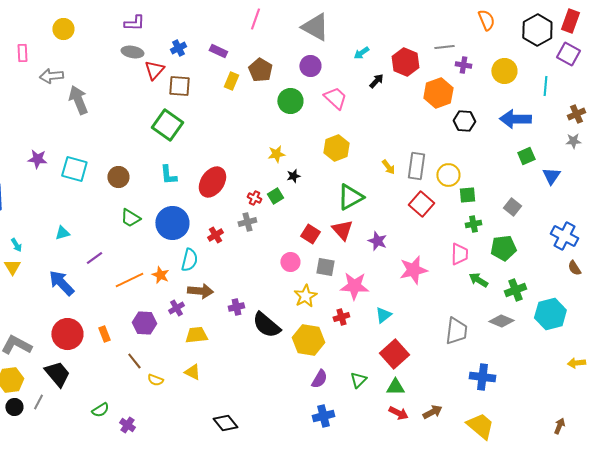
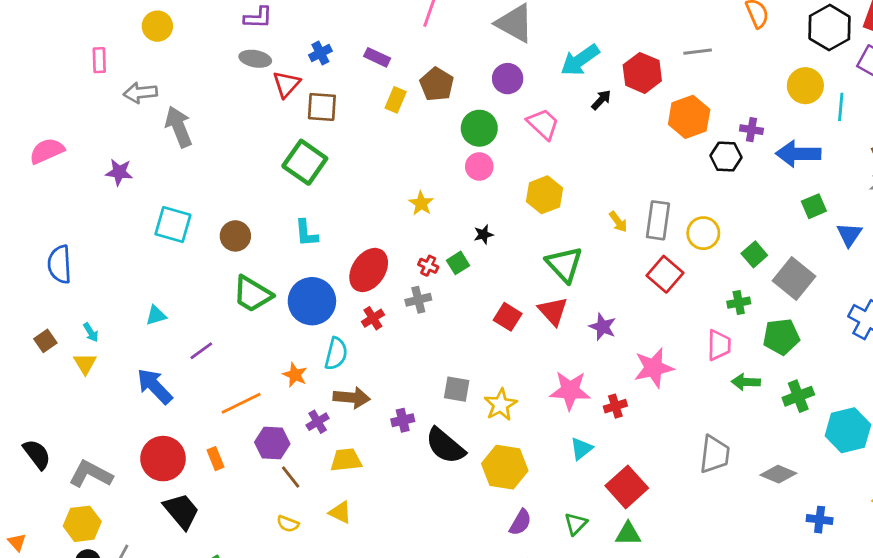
cyan arrow: (361, 53) -> (580, 60), size x1.8
purple cross: (463, 65) -> (751, 130), moved
yellow circle: (504, 71) -> (805, 86), moved
yellow star: (276, 154) -> (421, 203), moved, turned -30
purple star: (37, 159) -> (119, 172), moved
red ellipse: (212, 182) -> (369, 270), moved
green square: (467, 195) -> (754, 254), moved, turned -36
green triangle: (350, 197) -> (564, 264), turned -44
gray square: (512, 207) -> (794, 278), size x1.6
green trapezoid: (130, 218) -> (252, 294), size x1.4
pink circle: (290, 262) -> (479, 166), moved
gray square: (325, 267) -> (457, 389), moved
orange line: (129, 280) -> (241, 403), moved
green arrow: (478, 280) -> (746, 382), turned -30
cyan triangle: (383, 315) -> (581, 449), moved
red cross: (341, 317) -> (615, 406), moved
gray diamond: (501, 321) -> (778, 474), moved
brown line: (134, 361) -> (291, 477), moved
black trapezoid: (57, 374) -> (181, 511), moved
blue cross: (482, 377) -> (820, 520), moved, size x0.7

